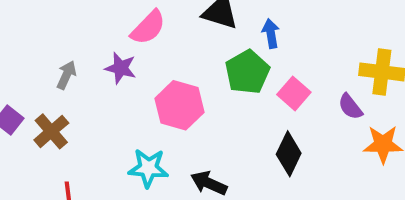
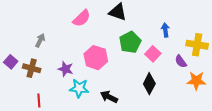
blue arrow: (271, 34) -> (165, 30), moved
purple star: (121, 68) -> (66, 69), moved
brown cross: (51, 131) -> (32, 68), turned -36

